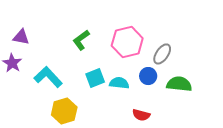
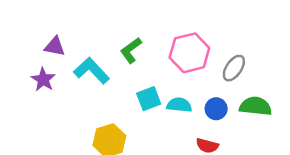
blue circle: (148, 76) -> (216, 109), moved
cyan L-shape: (48, 77) -> (92, 71), moved

